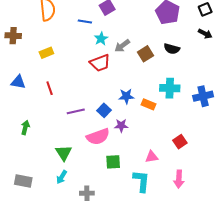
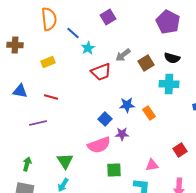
blue line: (85, 21) -> (73, 33), moved, turned 32
cyan star: (101, 39) -> (88, 48), moved
red line: (50, 88) -> (51, 97), turned -56
cyan cross: (170, 88) -> (169, 84), moved
orange rectangle: (149, 104) -> (149, 113), turned 32
purple line: (76, 111) -> (38, 123), moved
green arrow: (25, 128) -> (27, 164), moved

